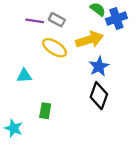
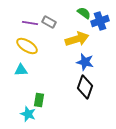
yellow ellipse: (55, 48) -> (27, 46), moved
blue star: (99, 66) -> (85, 62), turned -30
cyan star: (14, 128) -> (28, 114), moved

